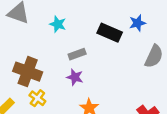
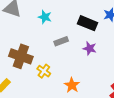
purple star: (75, 77) -> (90, 48), moved
yellow cross: (37, 98) -> (44, 71), moved

